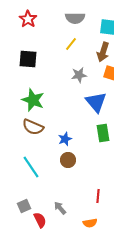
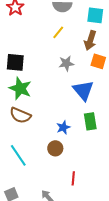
black square: (28, 59) -> (15, 62), moved
blue star: (65, 139) -> (63, 127), moved
red line: (98, 196) -> (73, 178), moved

